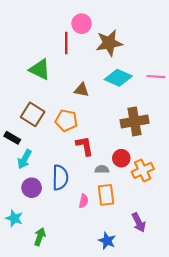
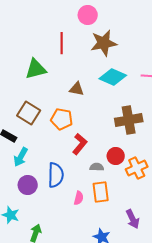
pink circle: (82, 24) -> (88, 15), moved
green triangle: (40, 69) -> (36, 69), turned -40
red L-shape: (85, 146) -> (80, 144), turned 50

